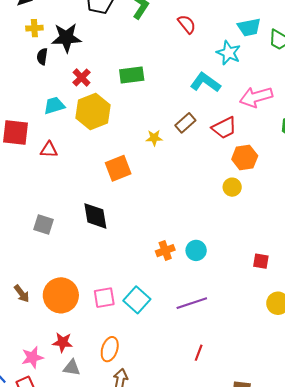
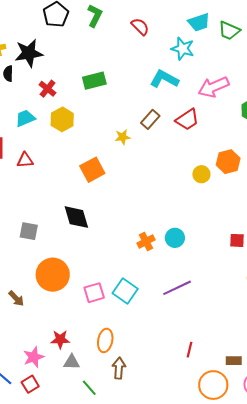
yellow hexagon: (93, 112) -> (62, 119), size x0.7
orange hexagon: (245, 158) -> (228, 162), moved
orange circle: (61, 295) -> (53, 275), moved
red line: (199, 353) -> (189, 350), moved

